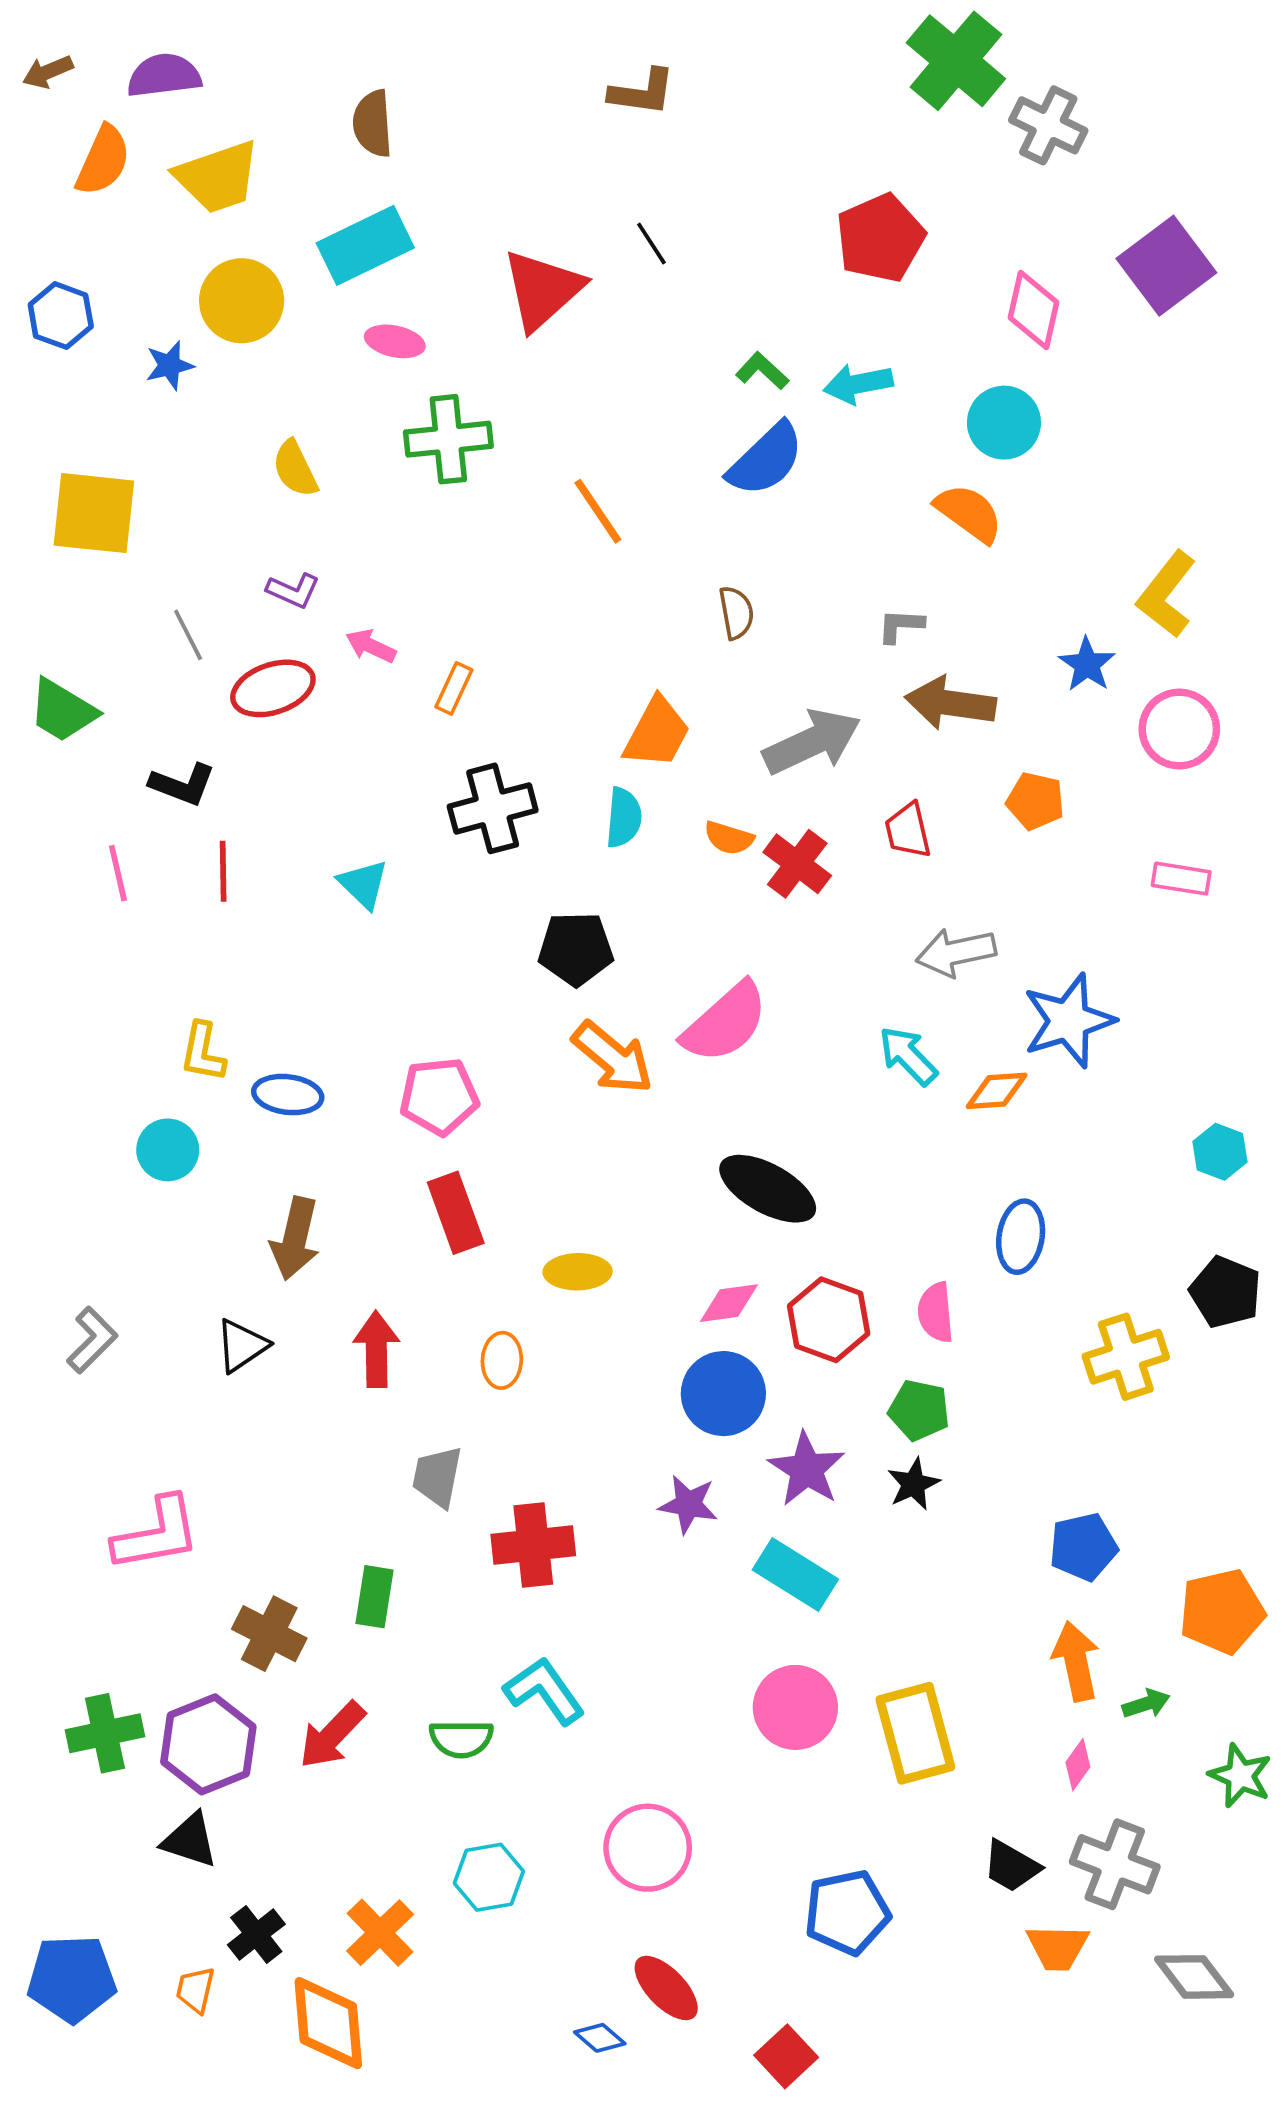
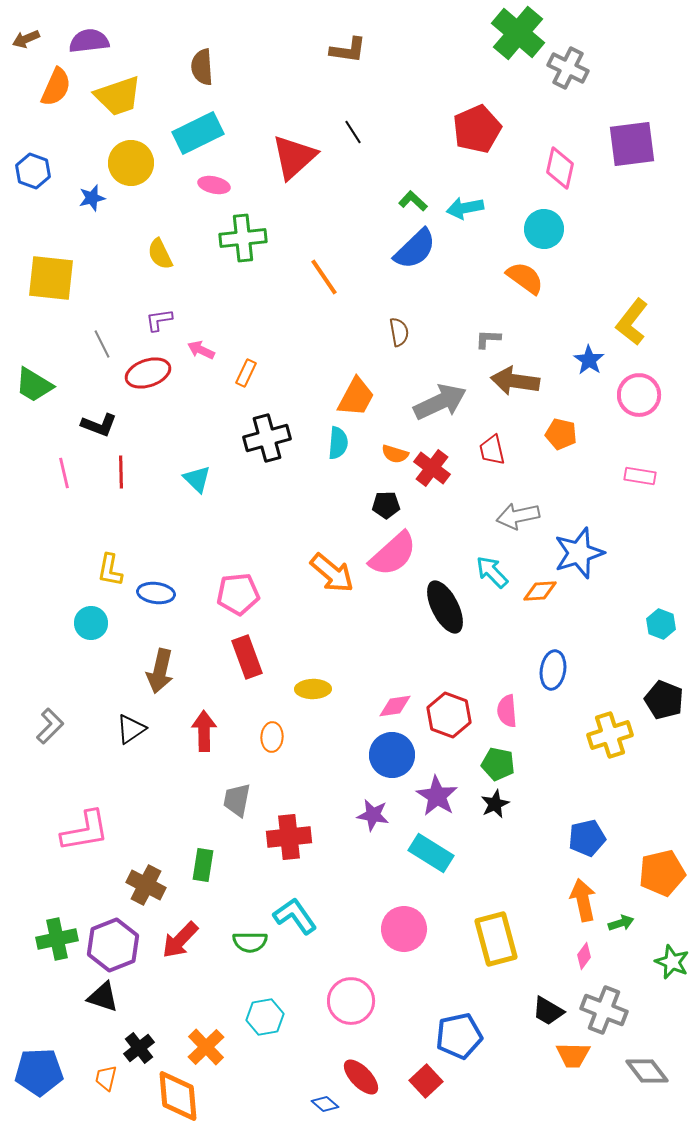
purple square: (1166, 266) -> (632, 144), turned 30
purple L-shape: (293, 591) -> (159, 320), turned 148
black pentagon: (576, 949) -> (386, 505), moved, size x0.7
black ellipse: (768, 1189) -> (445, 607), moved, turned 34
pink circle: (795, 1707) -> (404, 929), moved
red square: (786, 2056) -> (426, 1081), moved

